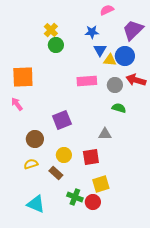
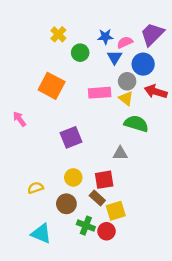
pink semicircle: (107, 10) -> (125, 42), moved
green circle: (56, 45) -> (80, 53), moved
yellow triangle: (110, 60) -> (126, 98), moved, turned 32
orange square: (23, 77) -> (52, 86), moved, turned 30
gray circle: (115, 85) -> (127, 81), moved
green semicircle: (119, 108) -> (136, 124), size x1.5
brown circle: (35, 139) -> (66, 204), moved
brown rectangle: (56, 173) -> (97, 198), moved

